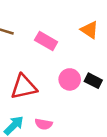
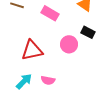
black rectangle: (93, 81) -> (88, 32), moved

